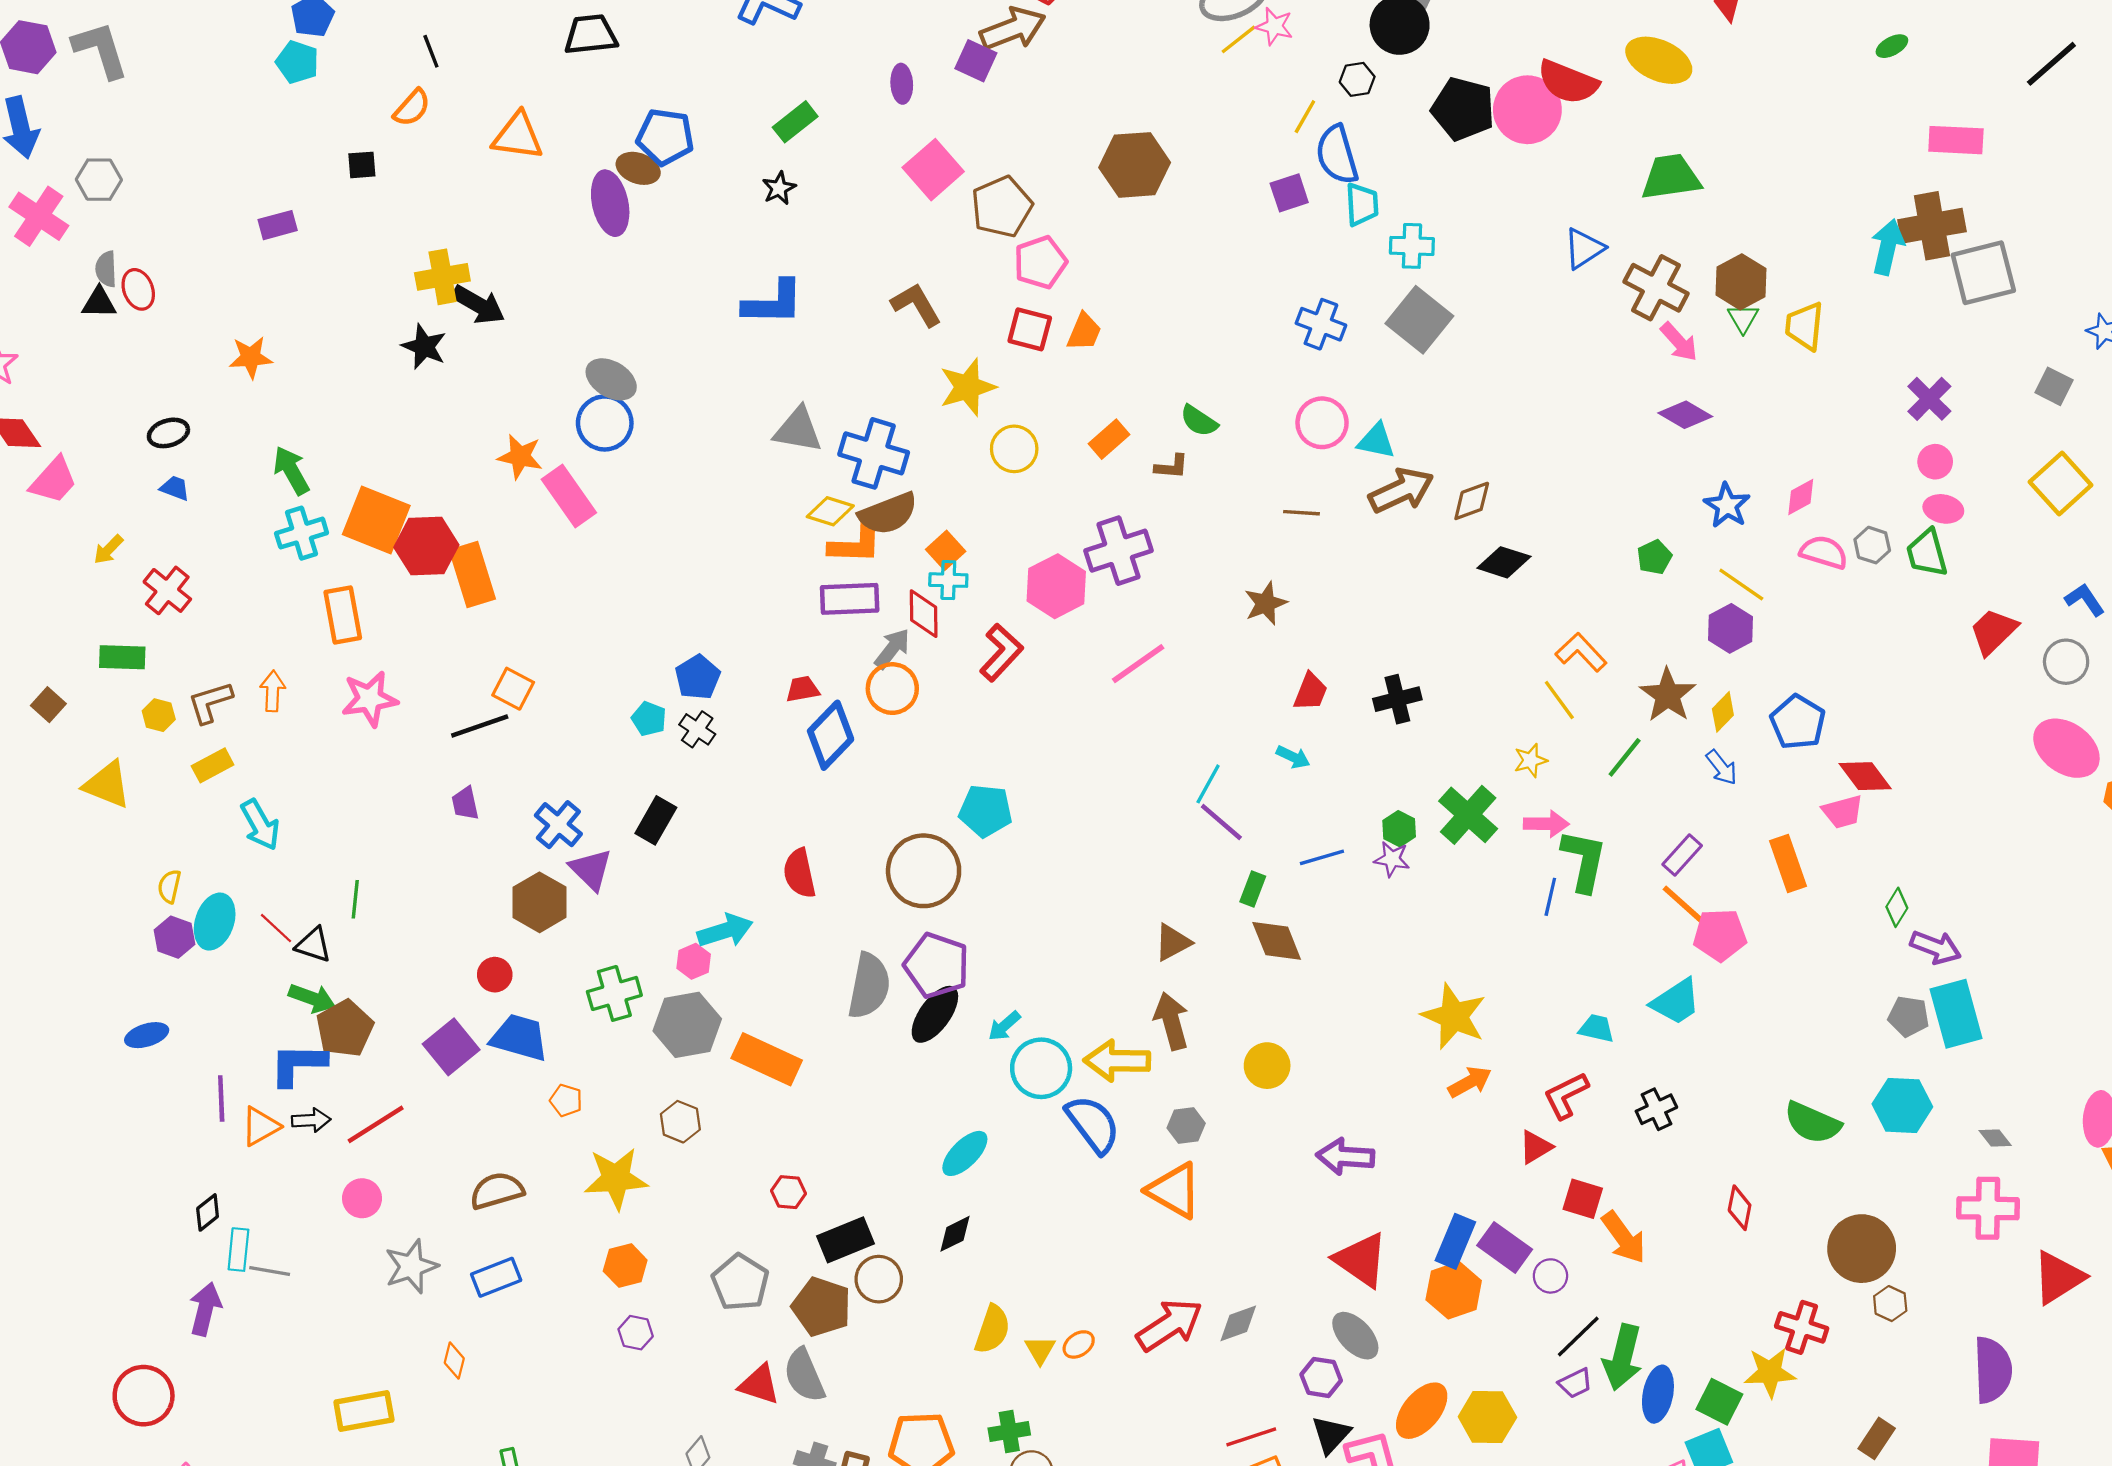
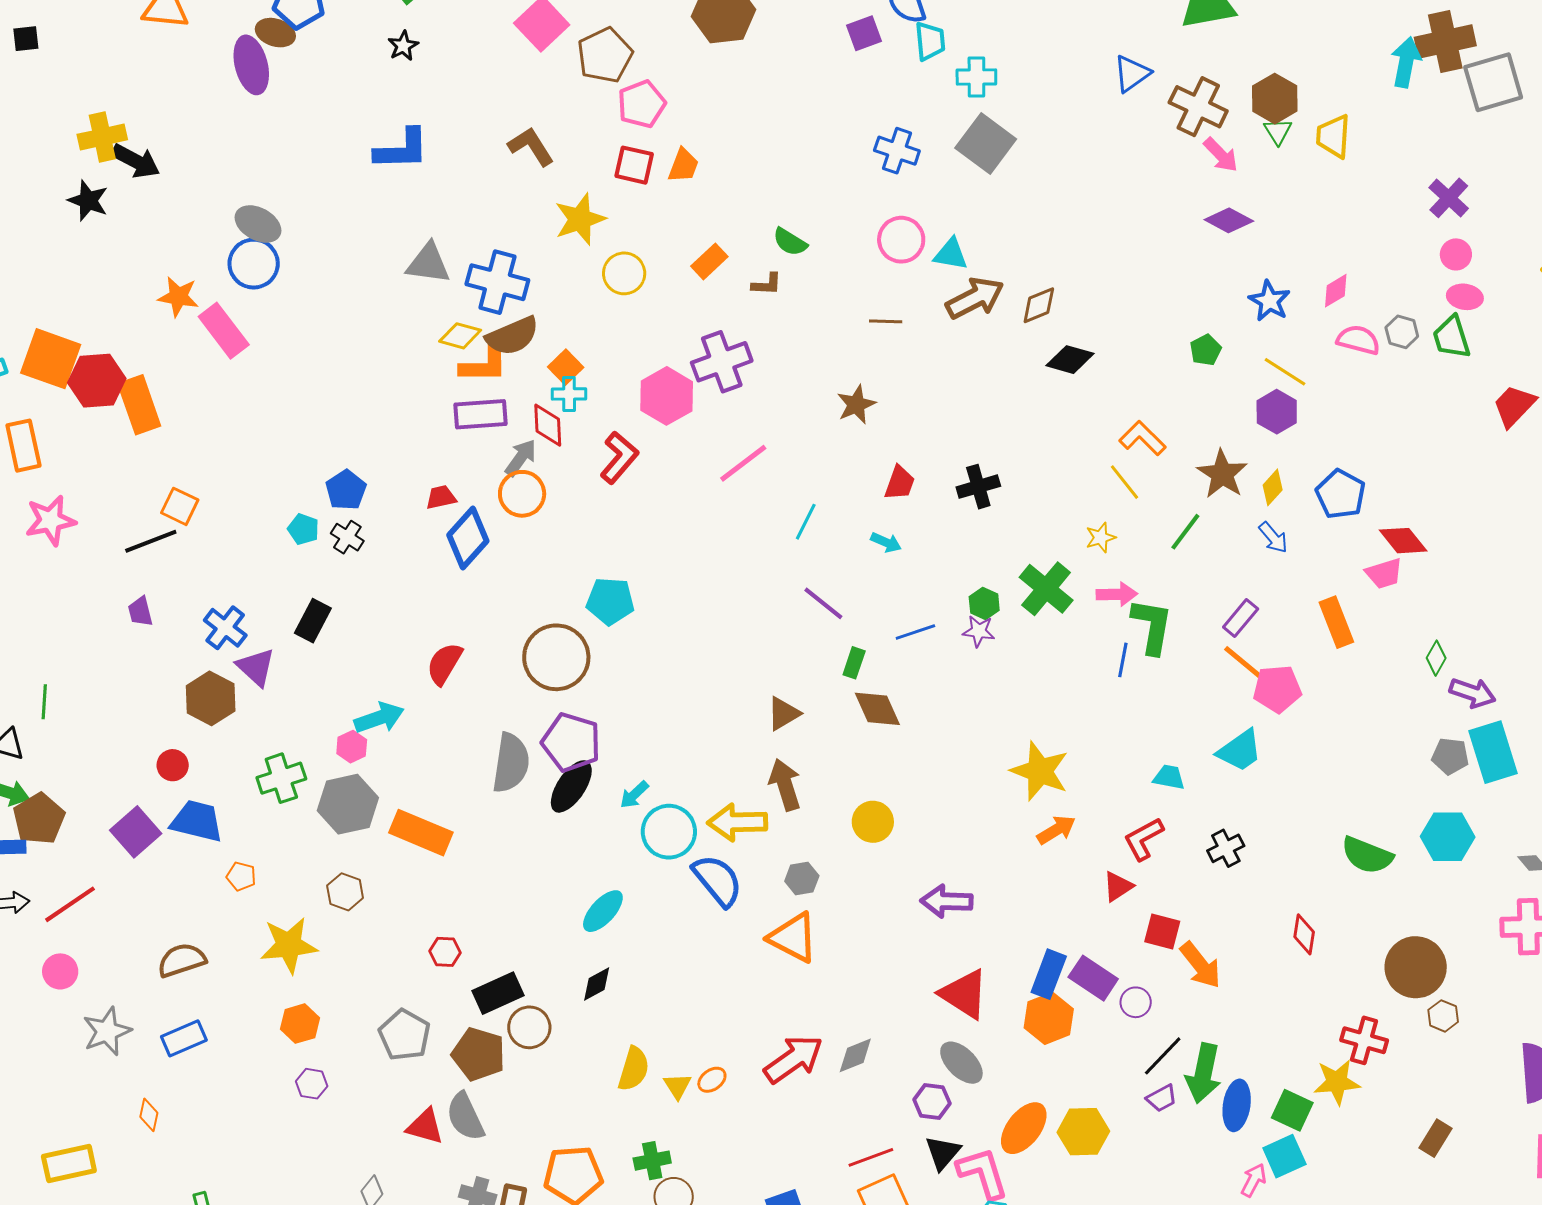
cyan line: (1208, 784) -> (806, 522), moved
red semicircle: (800, 873) -> (444, 664), turned 45

